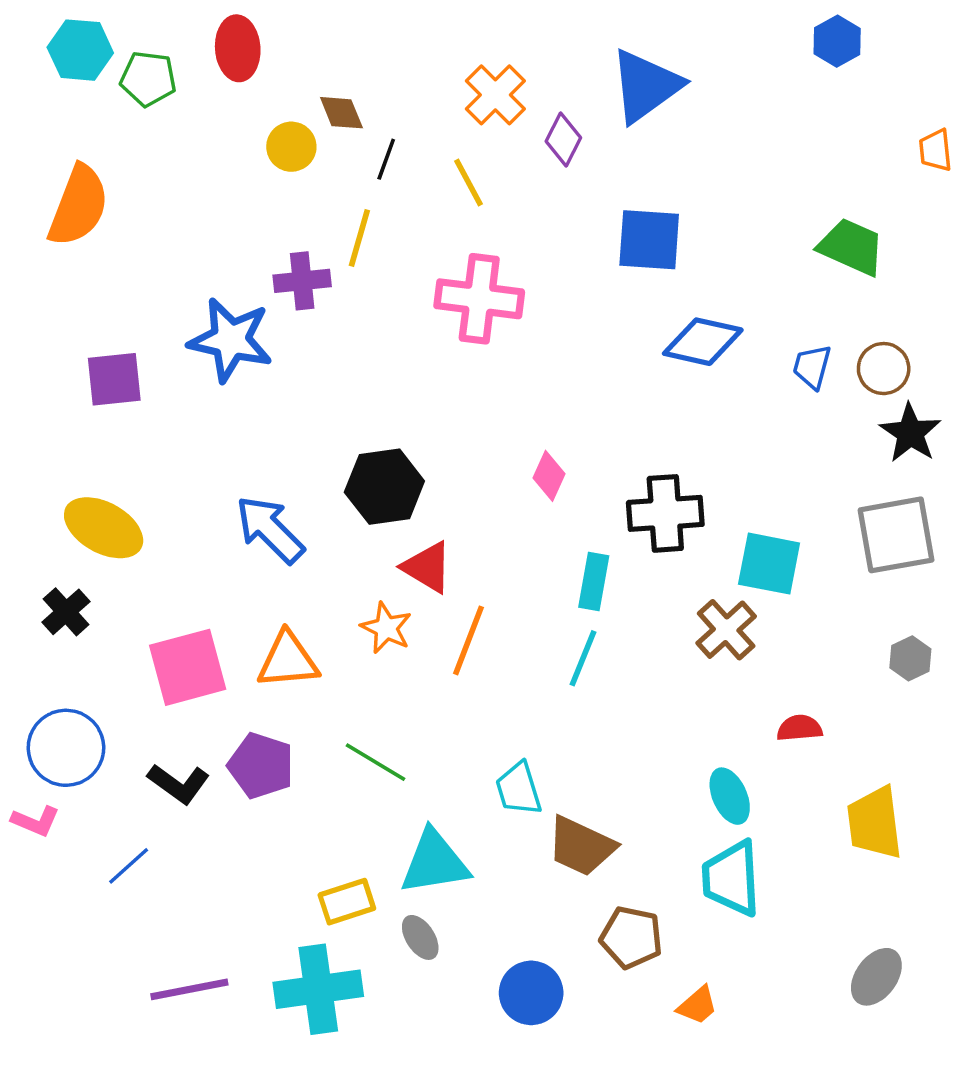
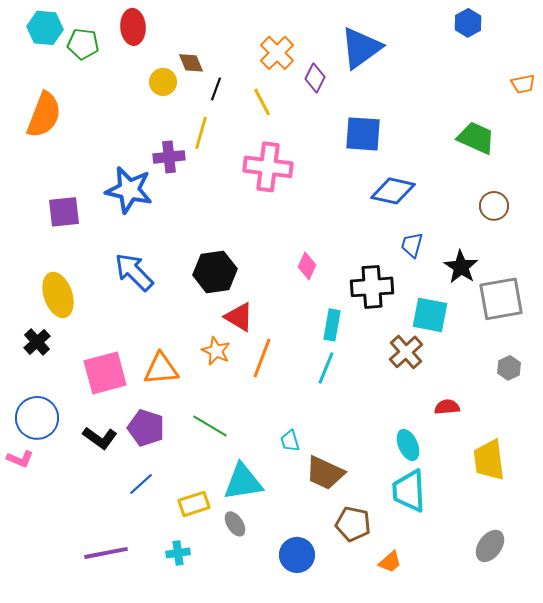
orange trapezoid: (935, 150) -> (523, 84), turned -95
blue trapezoid: (812, 367) -> (412, 245), moved
black star: (910, 433) -> (461, 267), moved
yellow ellipse: (104, 528) -> (58, 295), turned 42
blue arrow: (270, 530) -> (134, 272), moved
cyan trapezoid: (519, 789) -> (290, 441), size x0.7
blue line: (129, 866) -> (141, 484), moved
cyan cross: (318, 989) -> (178, 553), size x0.5

